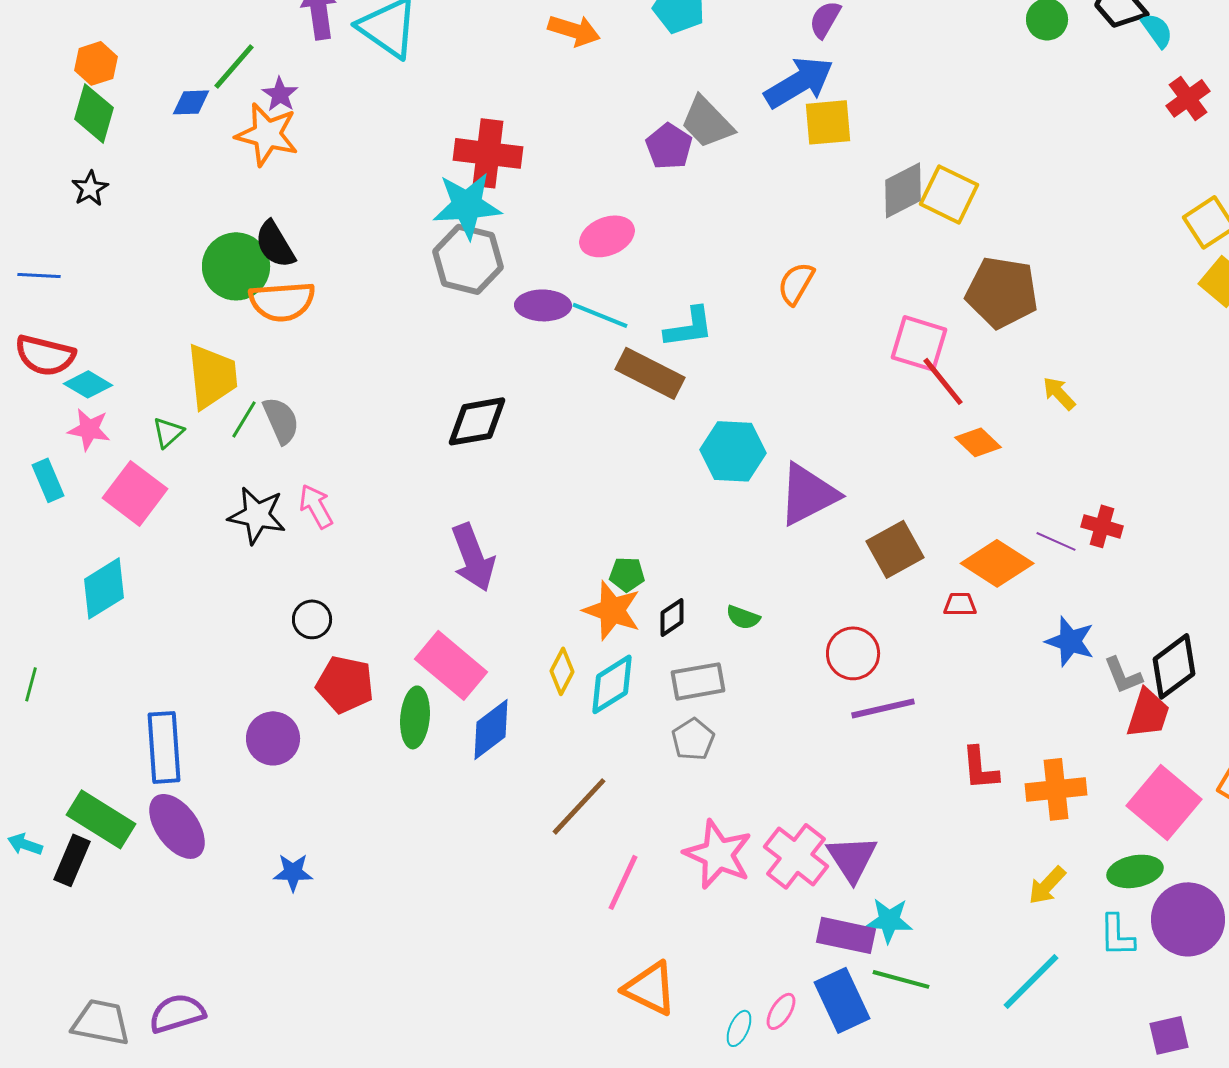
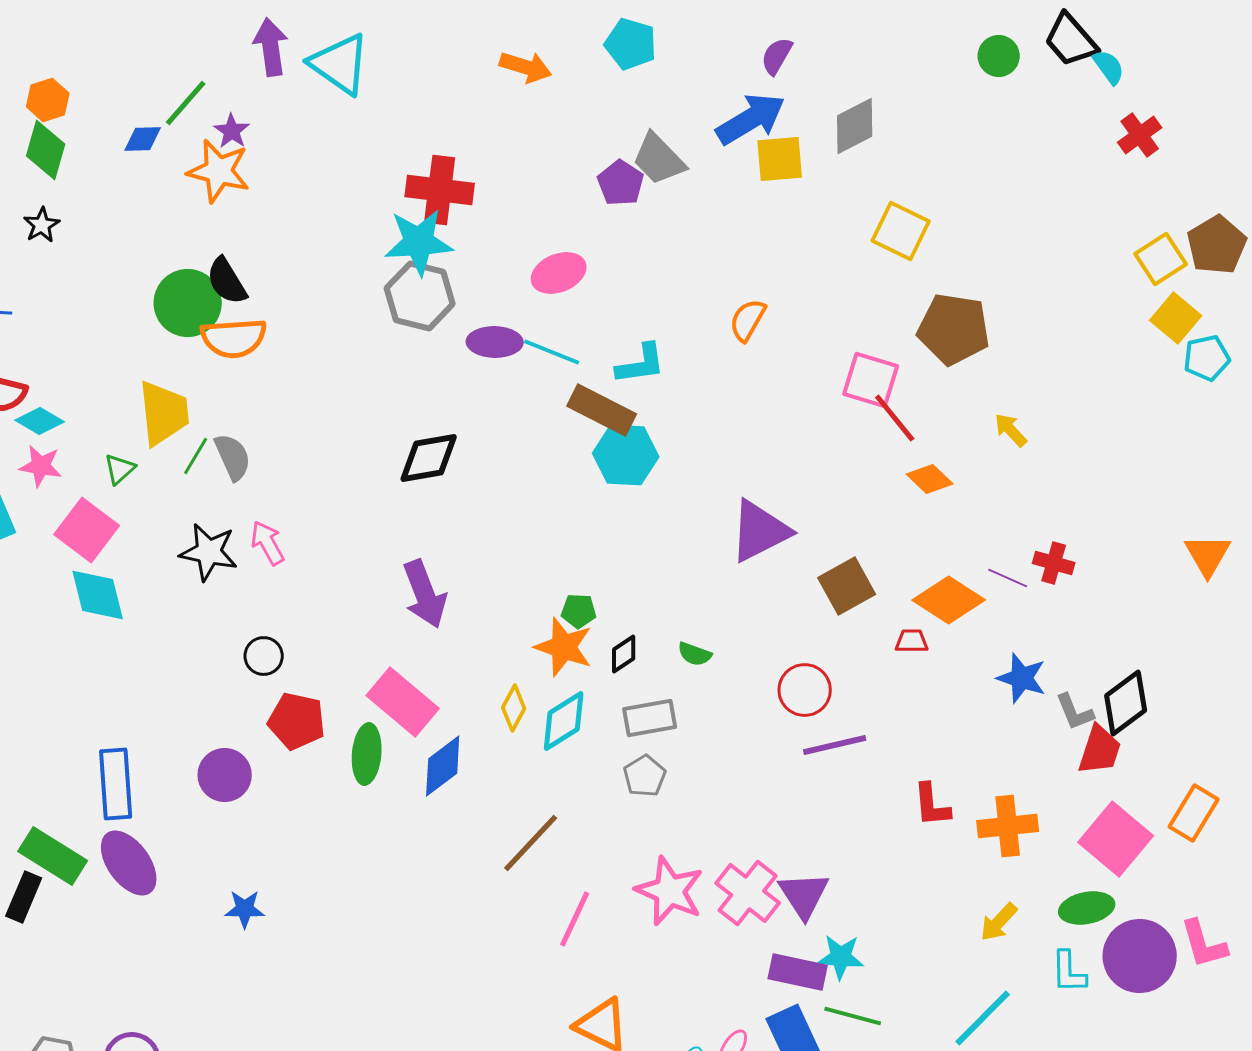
gray diamond: (903, 190) -> (855, 126), moved
cyan hexagon: (733, 451) -> (626, 455), moved
cyan diamond: (104, 588) -> (98, 595), moved, turned -72

